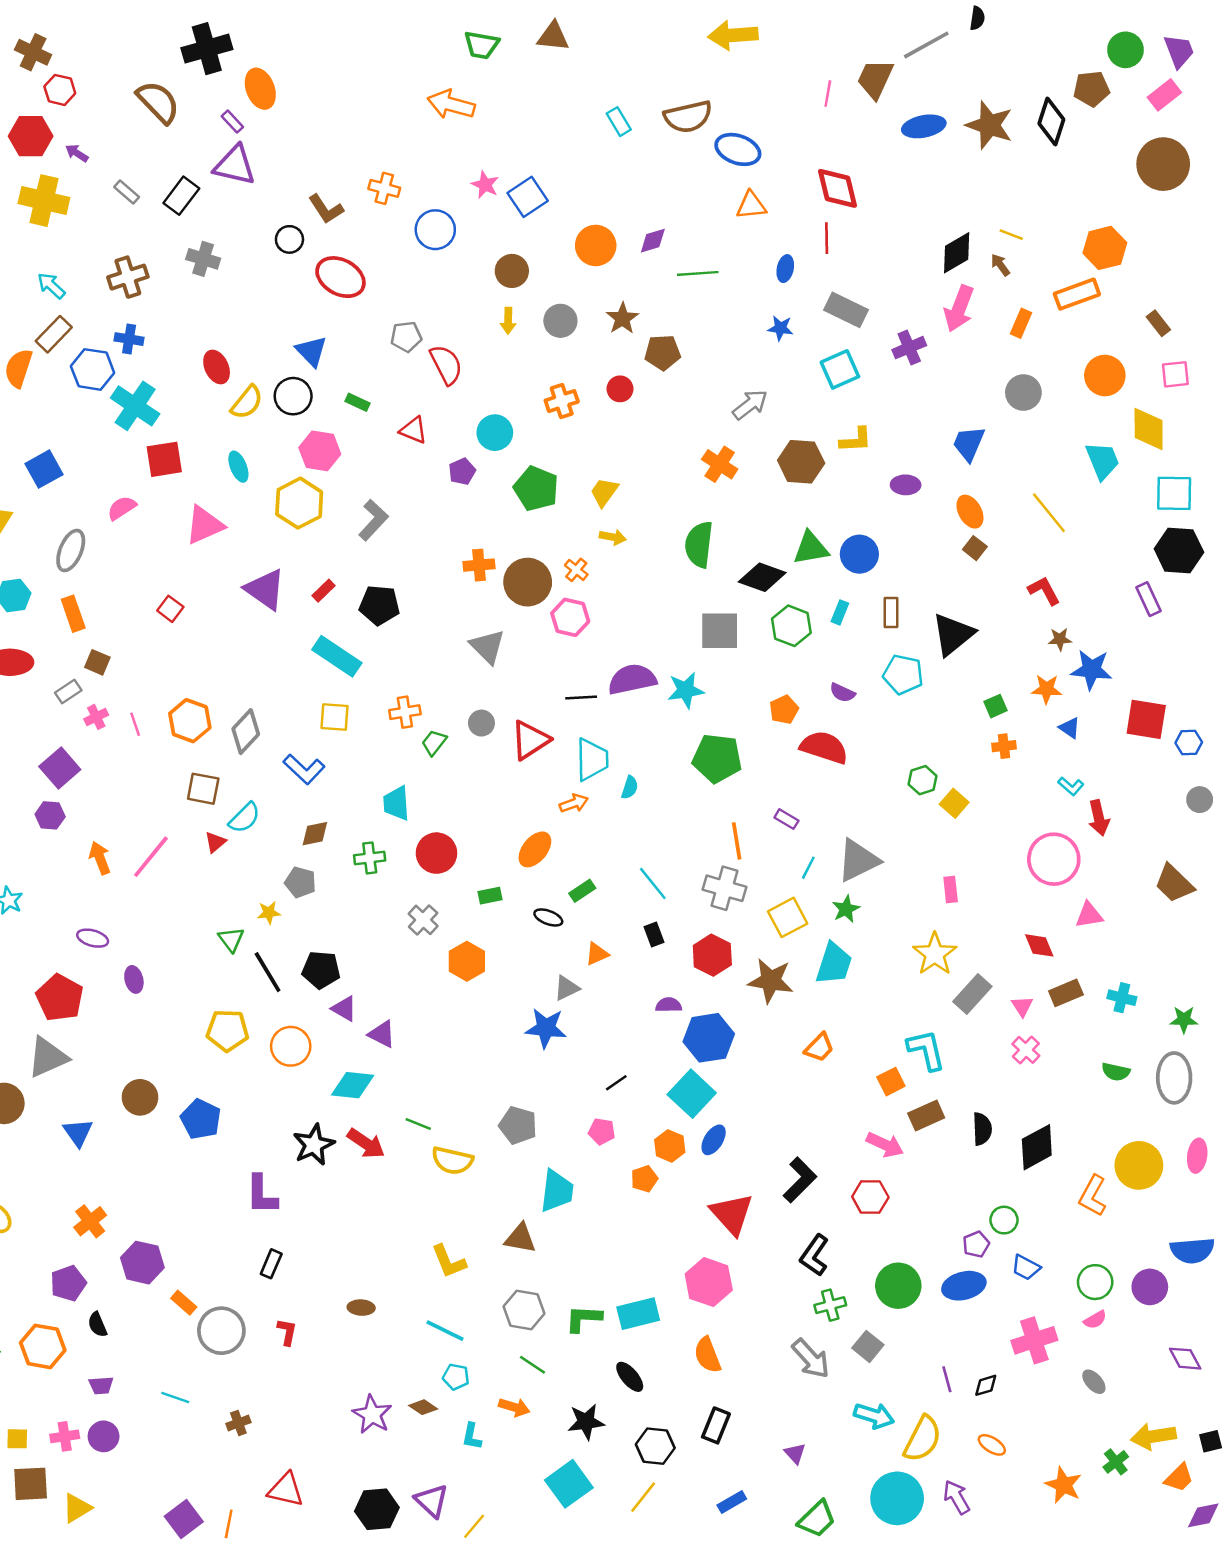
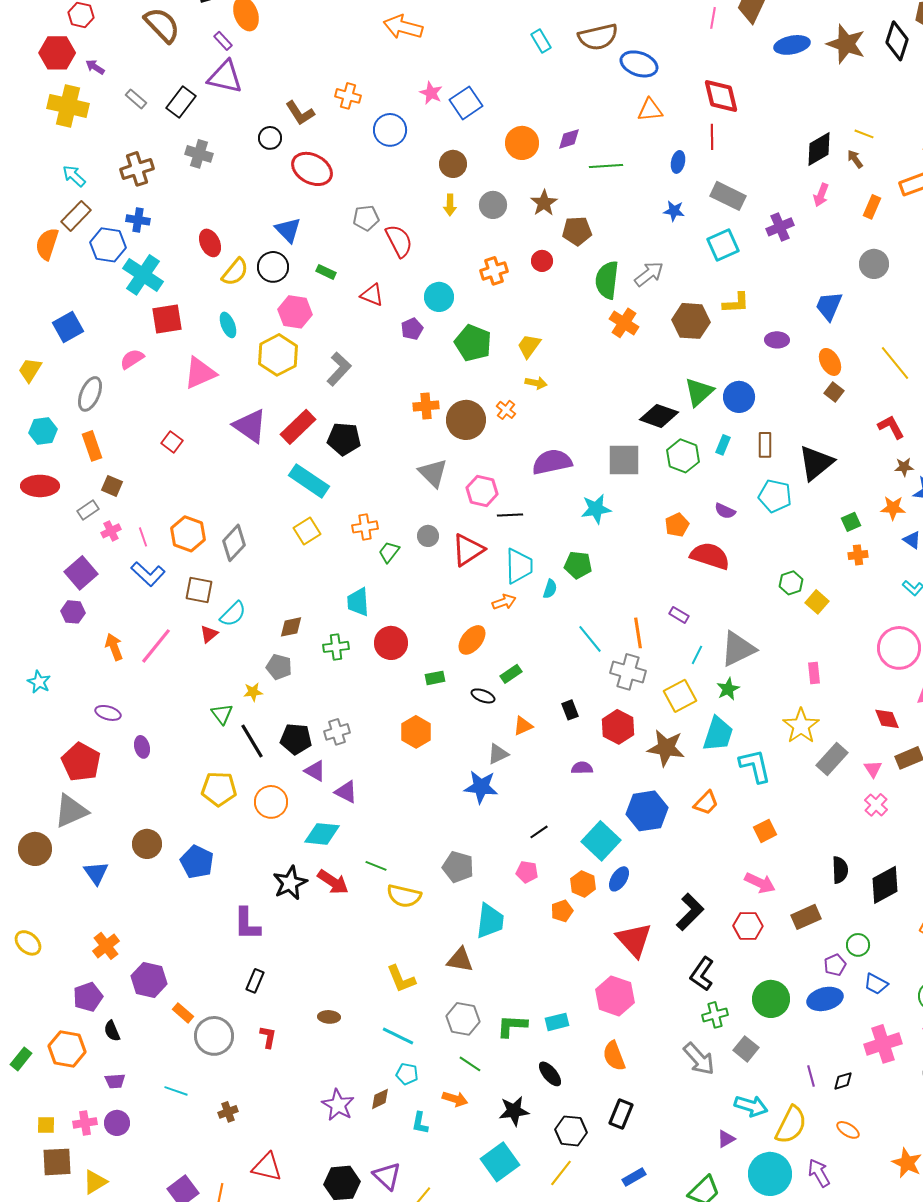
pink arrow: (959, 309) -> (821, 195), size x0.6
green semicircle: (699, 544) -> (607, 280), moved
green triangle: (811, 548) -> (699, 392), turned -32
red rectangle: (323, 591) -> (298, 427), size x1.8
pink hexagon: (570, 617) -> (482, 491), moved
purple semicircle: (632, 679) -> (552, 462), moved
yellow square: (334, 717) -> (307, 531), turned -36
green pentagon: (717, 758) -> (578, 565), moved, size x0.7
blue L-shape: (304, 769) -> (148, 574), moved
cyan line: (653, 883) -> (590, 639), moved
gray cross: (423, 920) -> (337, 732), moved, turned 30
blue hexagon: (709, 1038) -> (647, 811), moved
cyan L-shape: (926, 1050) -> (755, 766), moved
brown rectangle: (926, 1116) -> (806, 917), moved
cyan rectangle: (638, 1314) -> (557, 1022), size x0.7
brown diamond: (423, 1407) -> (380, 1099), turned -60
purple triangle: (795, 1453) -> (726, 1139), moved, turned 42

